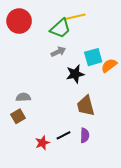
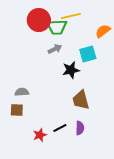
red circle: (19, 21) -> (39, 20), moved
green trapezoid: (60, 28) -> (57, 27), turned 40
orange semicircle: (109, 65) -> (103, 31), moved
brown square: (18, 116) -> (17, 110), turned 32

